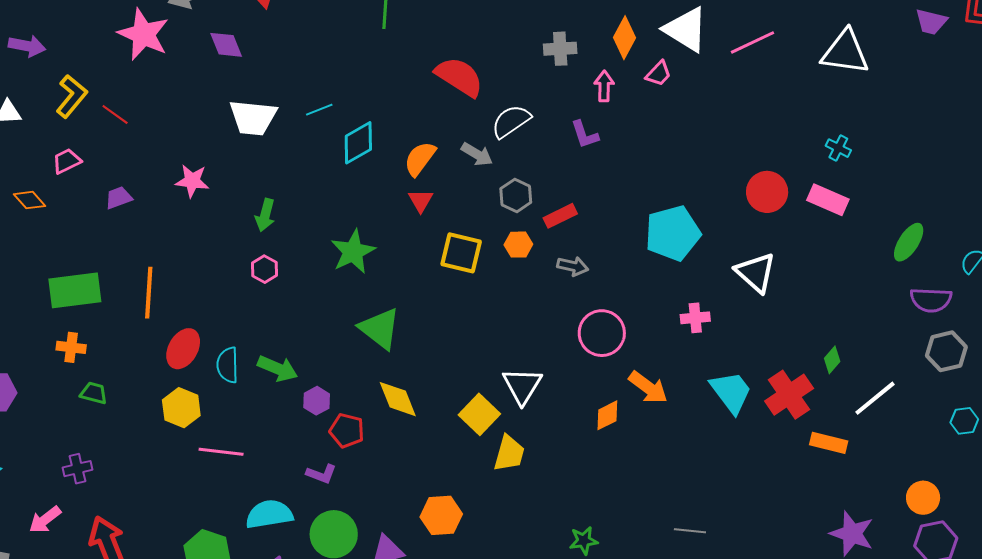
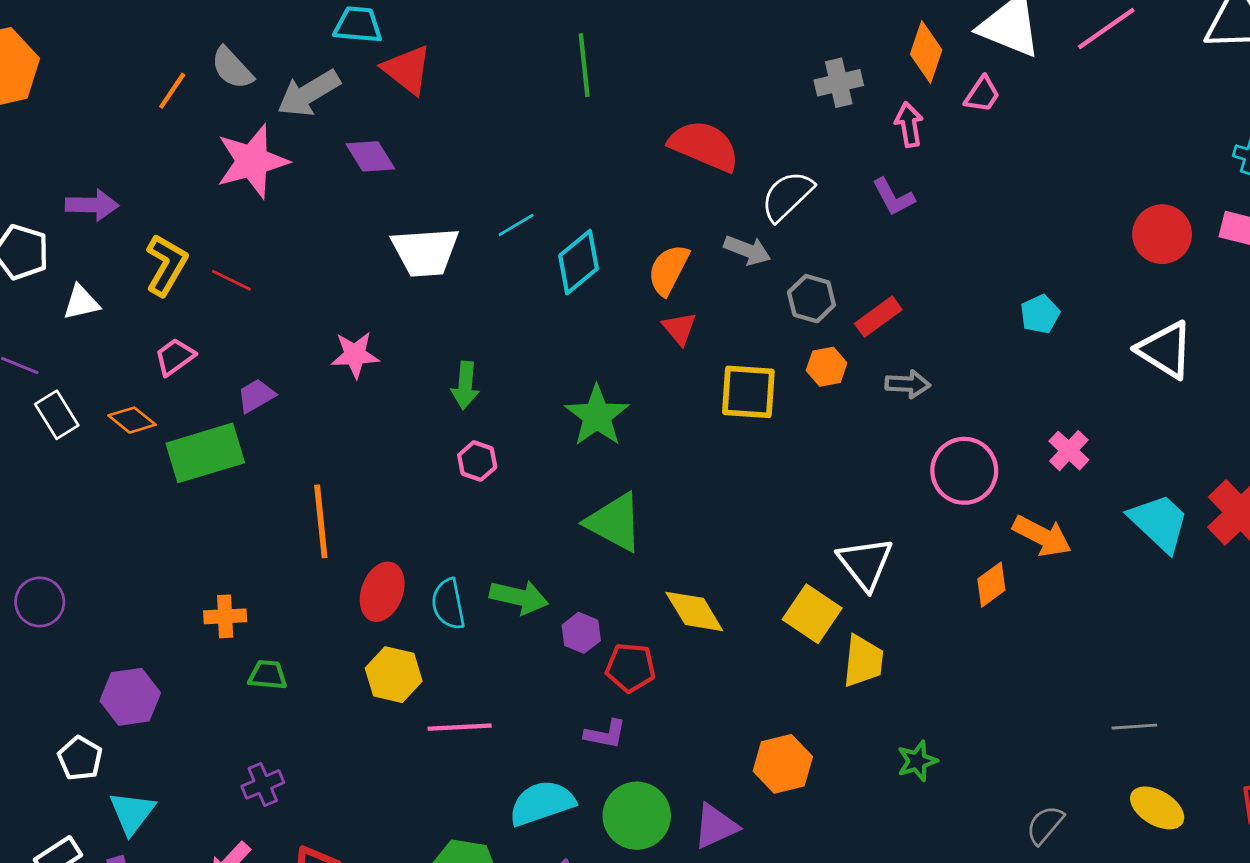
pink star: (143, 34) -> (252, 161), turned -30
cyan pentagon: (673, 233) -> (1040, 314), size x0.5
green rectangle: (75, 290) -> (205, 453), moved
pink cross: (695, 318) -> (1069, 451), moved, turned -32
green triangle: (380, 329) -> (615, 522), moved
green star: (584, 541) -> (917, 761), moved

